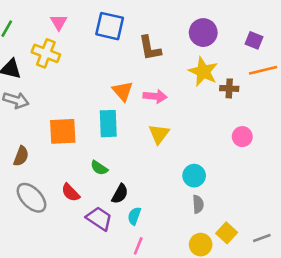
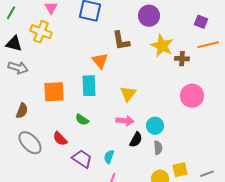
purple circle: (203, 33) -> (149, 16), moved
brown L-shape: (150, 48) -> (121, 41), moved
pink arrow: (155, 96) -> (125, 121), moved
pink circle: (242, 137) -> (192, 96), size x1.5
black semicircle: (120, 194) -> (136, 140), moved
yellow square: (227, 233) -> (180, 170), turned 35

